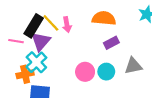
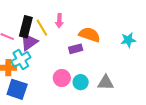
pink arrow: (67, 25) -> (59, 21), moved
black rectangle: (34, 26) -> (26, 27), turned -30
purple rectangle: (111, 43) -> (76, 49), moved

